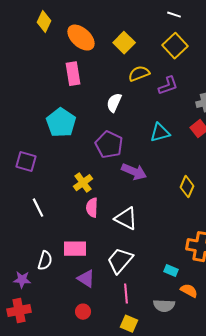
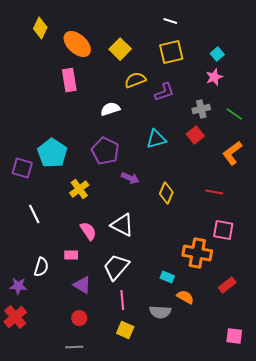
yellow square: (175, 46) -> (171, 52), turned 30
white semicircle: (114, 103) -> (110, 109), turned 48
cyan pentagon: (61, 123) -> (52, 153), moved
purple arrow: (134, 172) -> (130, 178), size x0.7
yellow diamond: (187, 187) -> (166, 193), moved
pink semicircle: (92, 208) -> (88, 231), moved, turned 144
pink rectangle: (75, 249) -> (71, 255), size x0.6
red cross: (19, 311) -> (15, 317), turned -30

